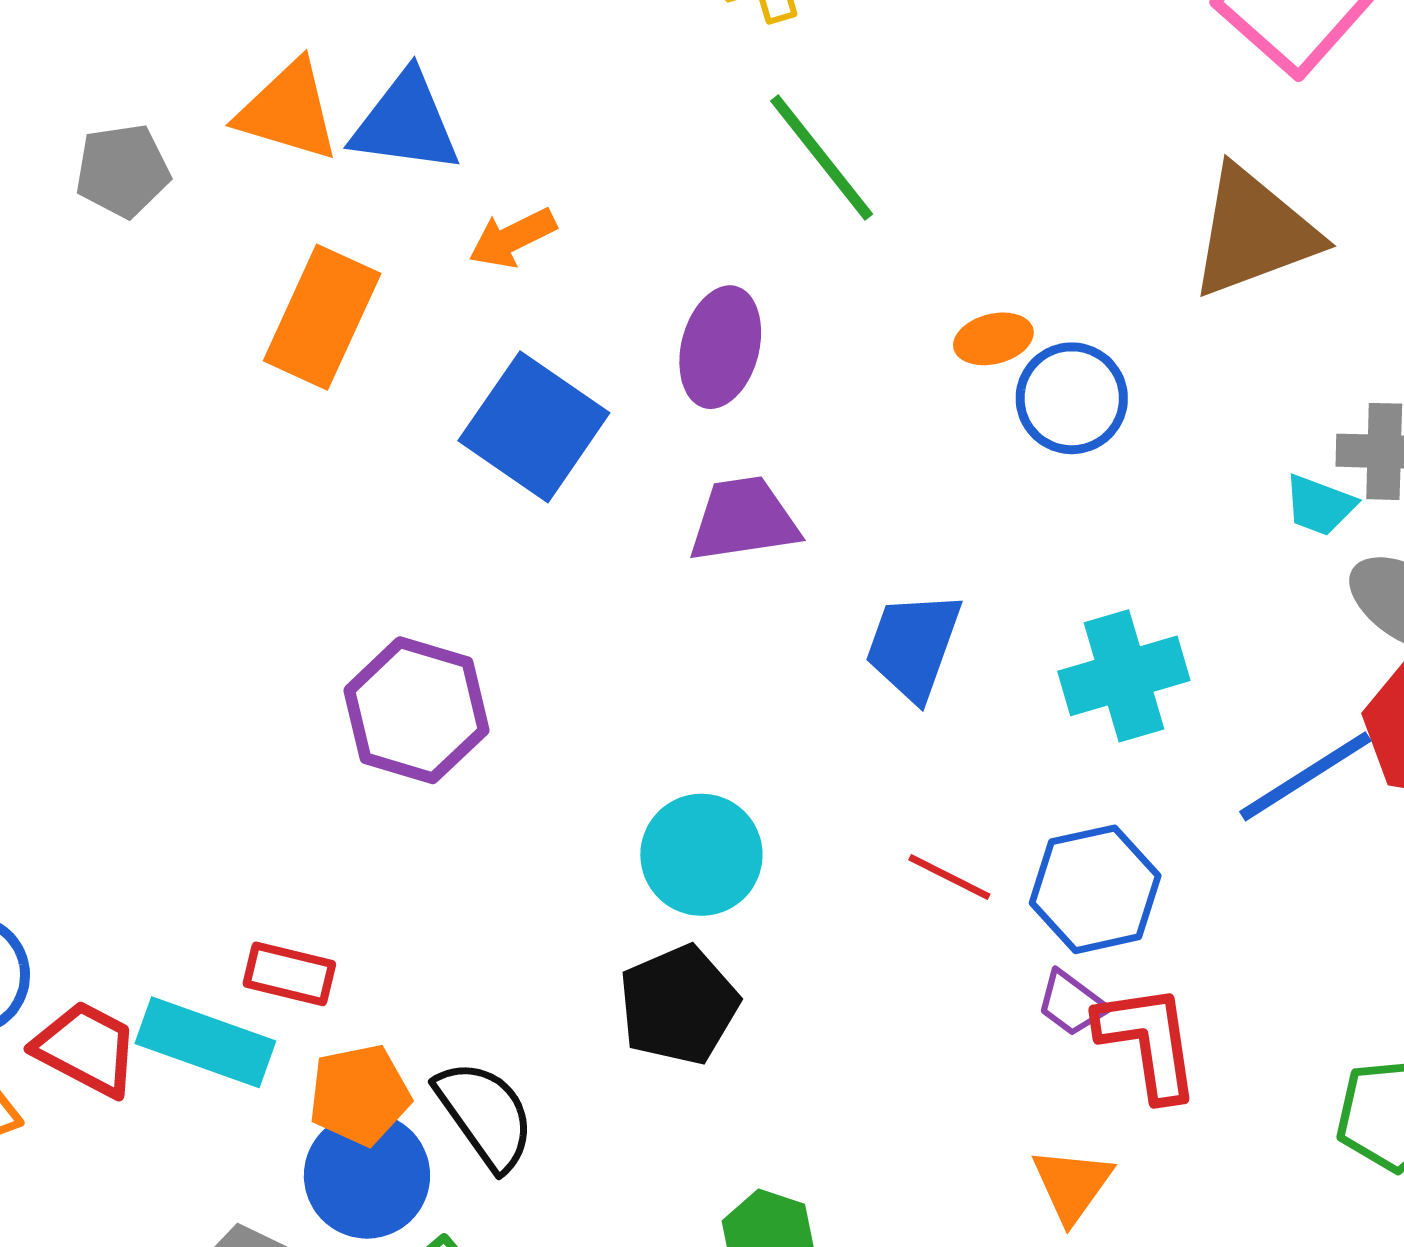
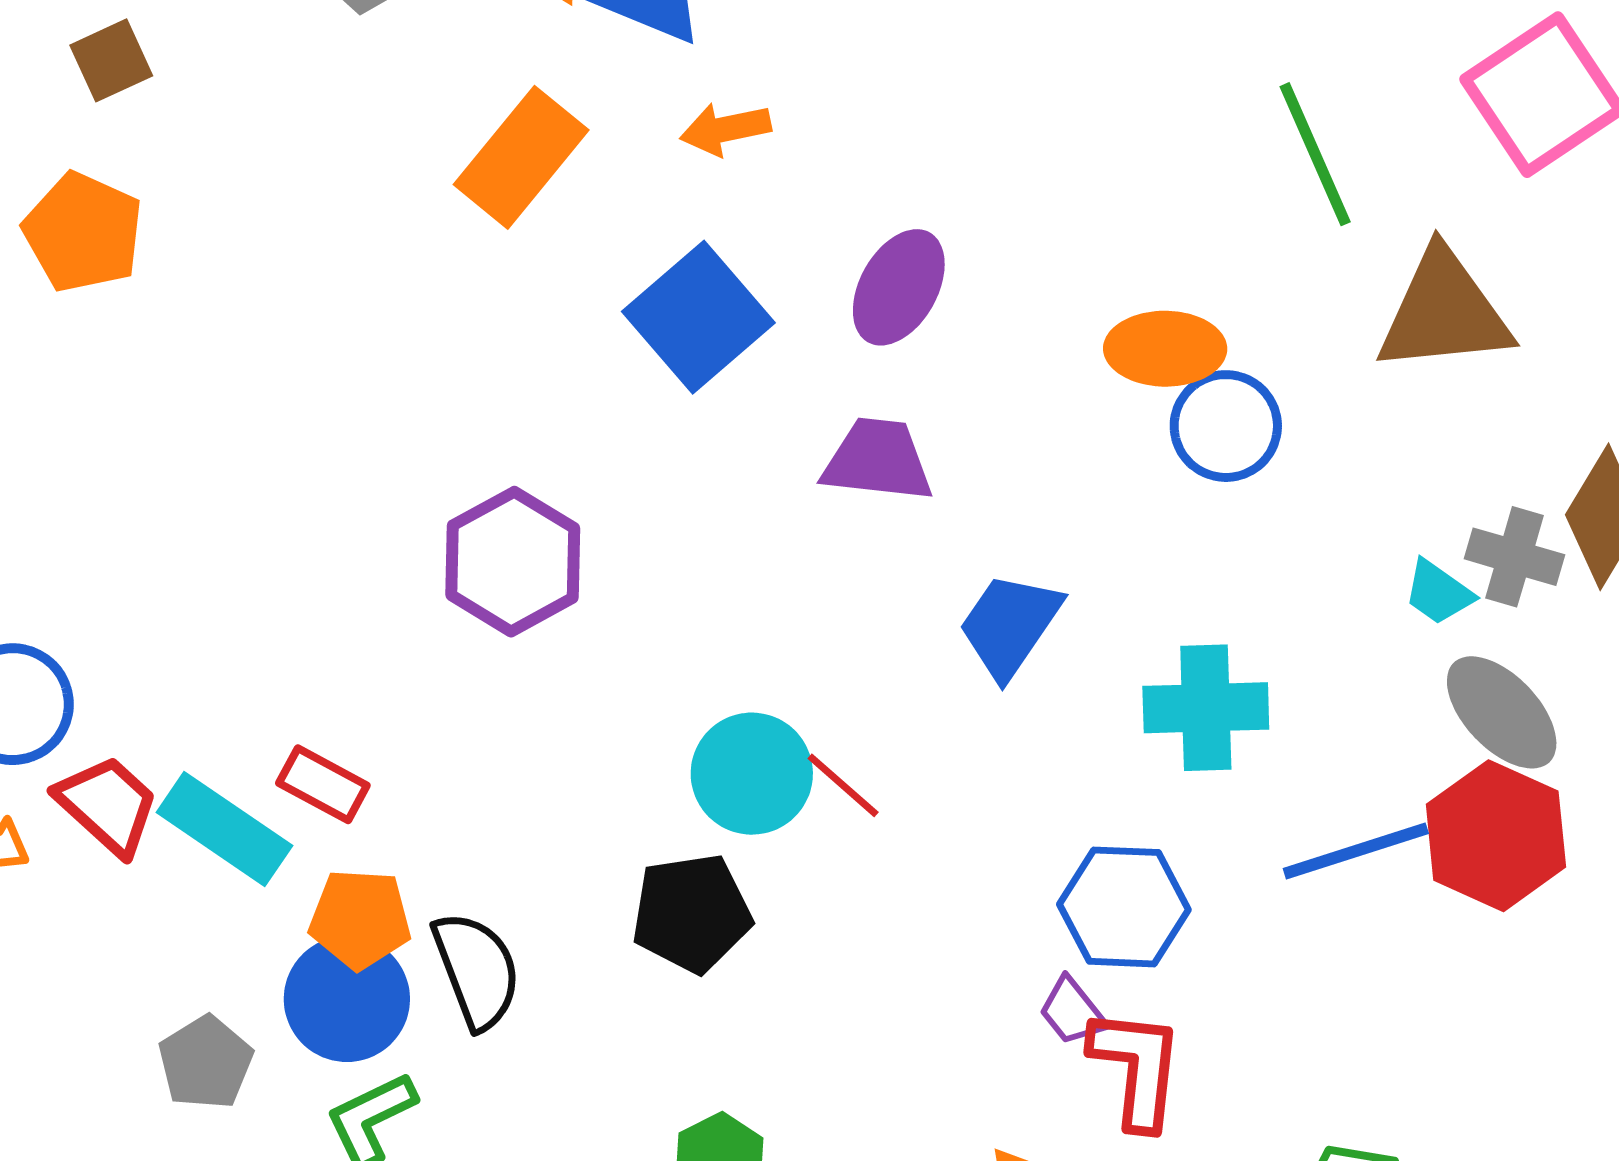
green line: (822, 157) -> (1315, 154), moved
orange ellipse: (993, 339) -> (1165, 349), size x1.5
red line: (949, 877) -> (843, 785), moved

